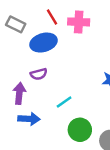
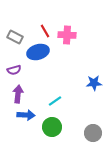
purple semicircle: (39, 74) -> (14, 70), moved
green circle: (80, 130) -> (52, 127), moved

